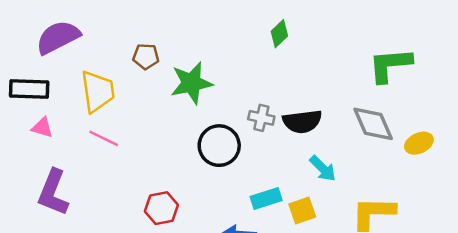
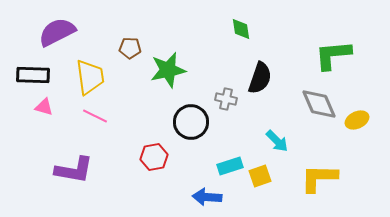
green diamond: (279, 34) -> (241, 29), turned -55
black semicircle: (302, 121) -> (260, 78), moved, turned -64
purple L-shape: (53, 192) -> (74, 170), moved, turned -102
red hexagon: (161, 208) -> (154, 157), moved

